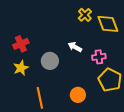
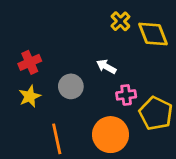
pink cross: (99, 57) -> (126, 95), moved
orange circle: (78, 95) -> (111, 135), size x1.6

